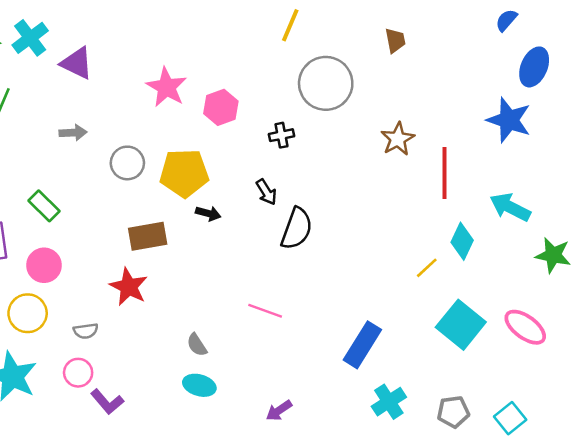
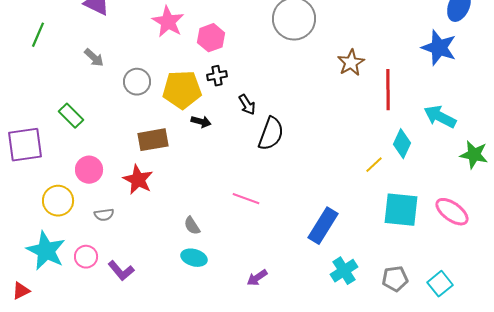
gray arrow: (73, 133) -> (94, 58), turned 45
black cross: (281, 135) -> (217, 76), moved
pink circle: (44, 265) -> (89, 170), moved
cyan square: (461, 325) -> (401, 210), turned -33
pink circle: (78, 373) -> (86, 257), moved

